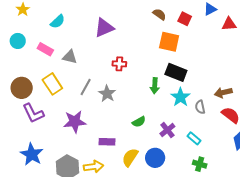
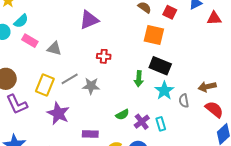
cyan semicircle: (58, 22) -> (21, 21), moved
yellow rectangle: (52, 84) -> (45, 85), moved, turned 55
gray line: (86, 87) -> (70, 79), turned 30
gray star: (107, 94) -> (91, 86), turned -30
purple star: (75, 122) -> (58, 113), turned 30
purple cross: (167, 130) -> (142, 122), moved
cyan rectangle: (194, 138) -> (161, 124), moved, turned 32

